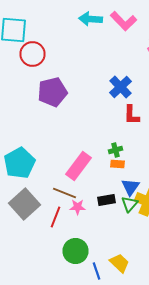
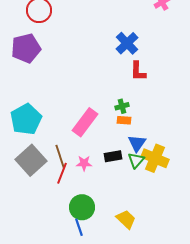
purple pentagon: (52, 92) -> (26, 48), moved
brown line: (64, 193) -> (60, 156), moved, turned 50
blue line: (96, 271) -> (79, 227), moved

